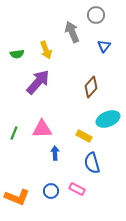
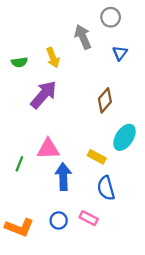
cyan ellipse: (108, 119) -> (124, 137), turned -35
green line: (14, 133) -> (19, 164), moved
blue arrow: (55, 153) -> (63, 177), size x1.6

